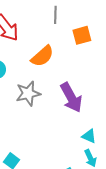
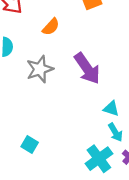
orange semicircle: (42, 56) -> (51, 27), size x0.7

